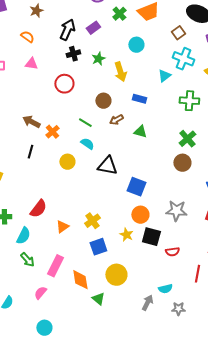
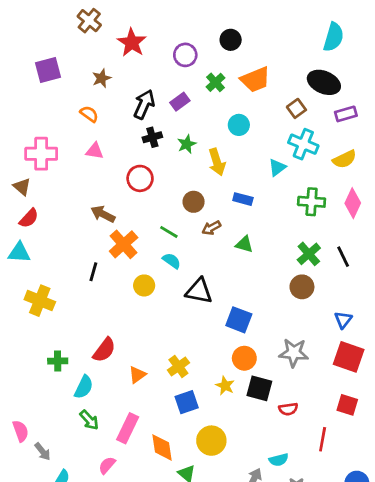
brown arrow: (31, 122) -> (103, 214), moved
orange cross: (52, 132) -> (124, 244), size x1.5

